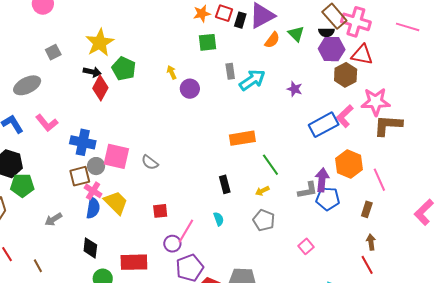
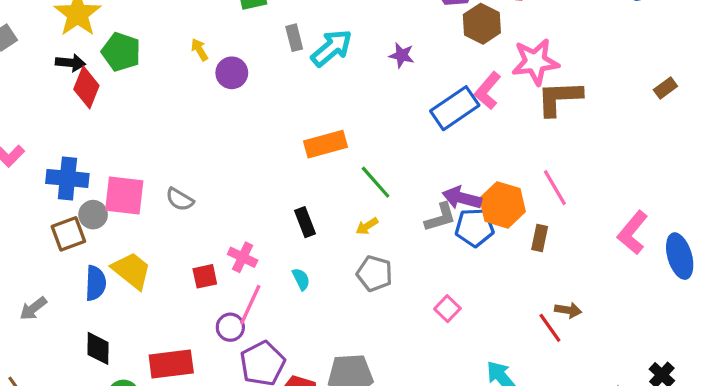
orange hexagon: (349, 164) -> (503, 205), moved
purple arrow: (322, 180) -> (462, 198), turned -75
pink cross: (93, 191) -> (243, 257), moved
brown arrow: (371, 242) -> (568, 310), moved, turned 112

